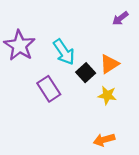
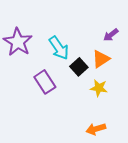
purple arrow: (120, 18) -> (111, 35), moved

